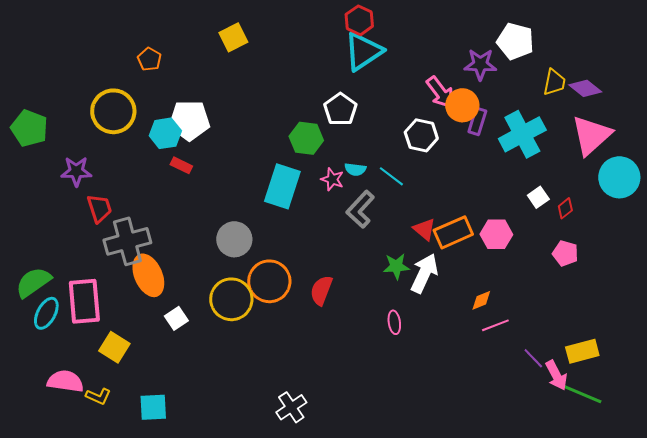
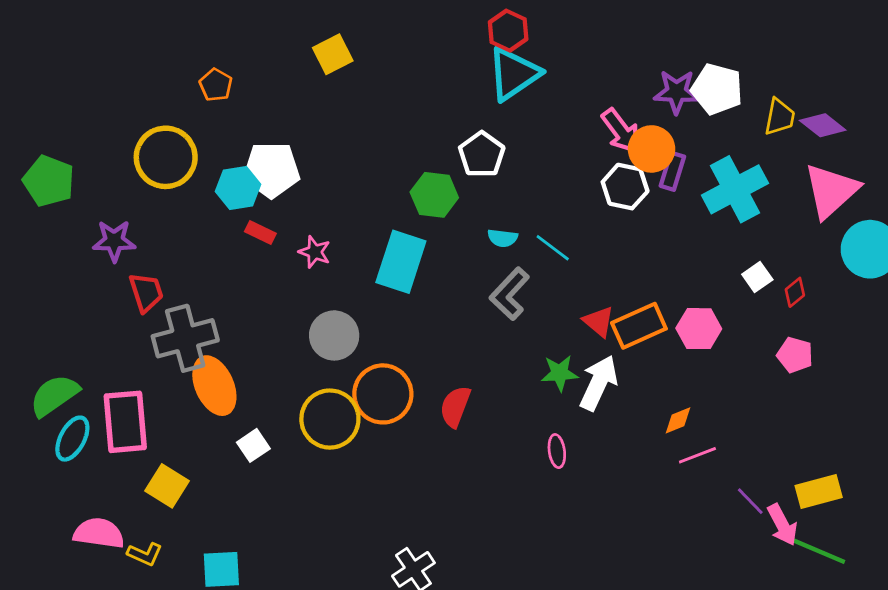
white pentagon: (515, 41) -> (717, 89), moved
white hexagon: (421, 135) -> (625, 187), moved
pink star: (332, 179) -> (315, 252), moved

